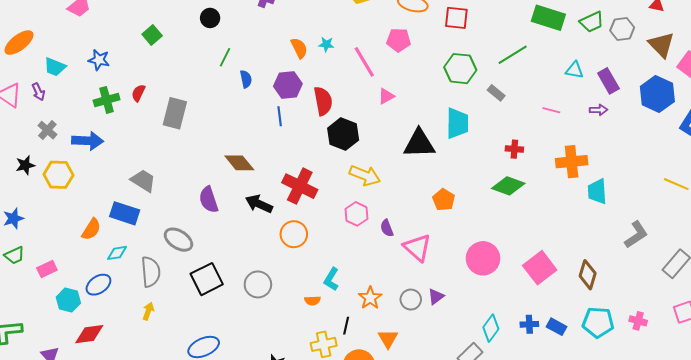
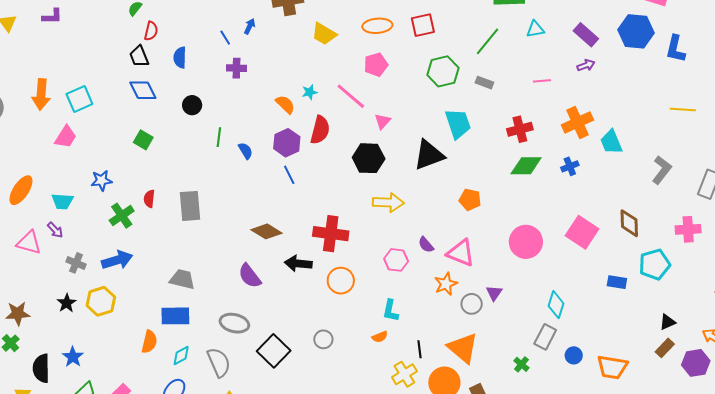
cyan triangle: (574, 70) -> (535, 29), moved
red semicircle: (323, 101) -> (320, 130), moved, turned 44
black hexagon: (343, 134) -> (369, 158), moved
red cross: (514, 149) -> (520, 129), size x1.4
pink hexagon: (356, 214) -> (396, 260), moved
gray circle: (258, 284) -> (323, 339), size x0.7
orange star: (370, 298) -> (446, 284), moved, turned 30
pink cross: (638, 321) -> (688, 229), moved, size x1.4
blue cross: (529, 324) -> (570, 166), moved
orange triangle: (388, 339) -> (463, 348), size x1.6

